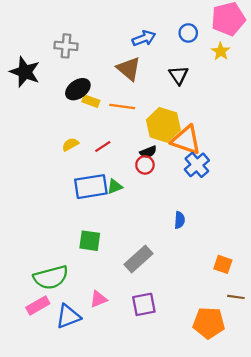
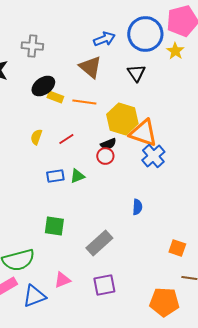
blue circle: (188, 33) -> (145, 34), size x2.0
yellow semicircle: (70, 144) -> (36, 137), turned -42
blue rectangle: (91, 187) -> (55, 176), size x0.6

